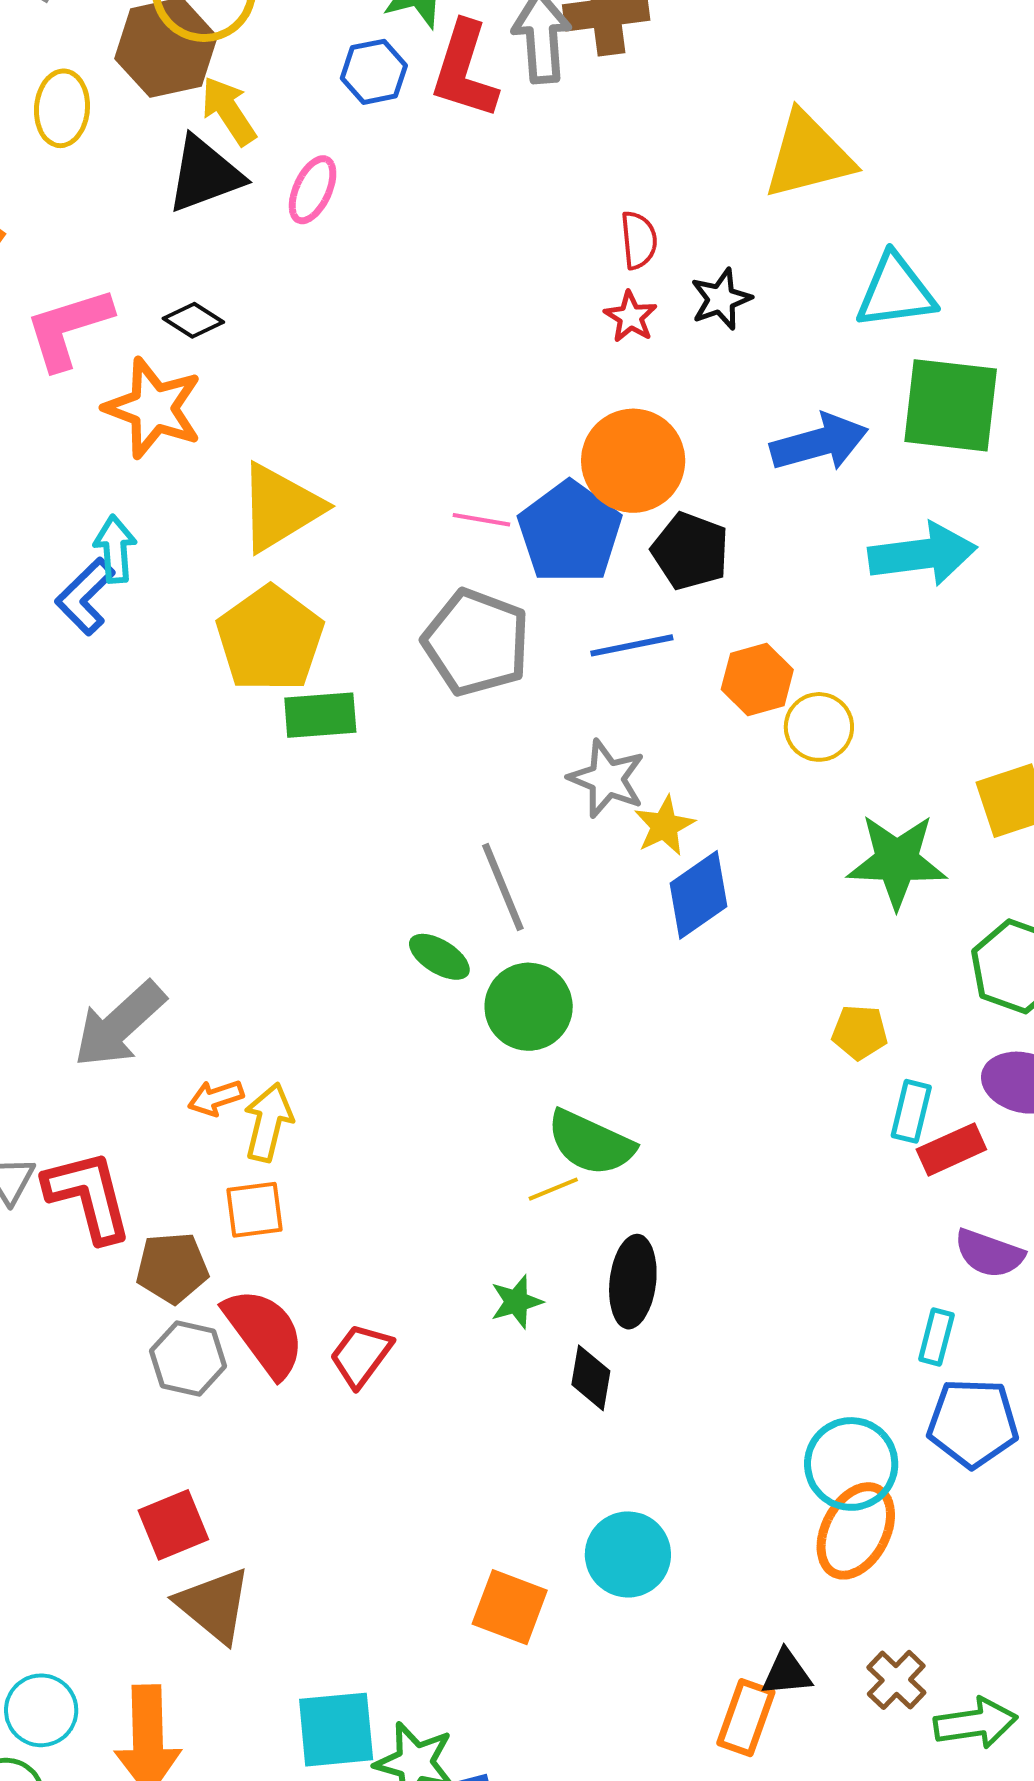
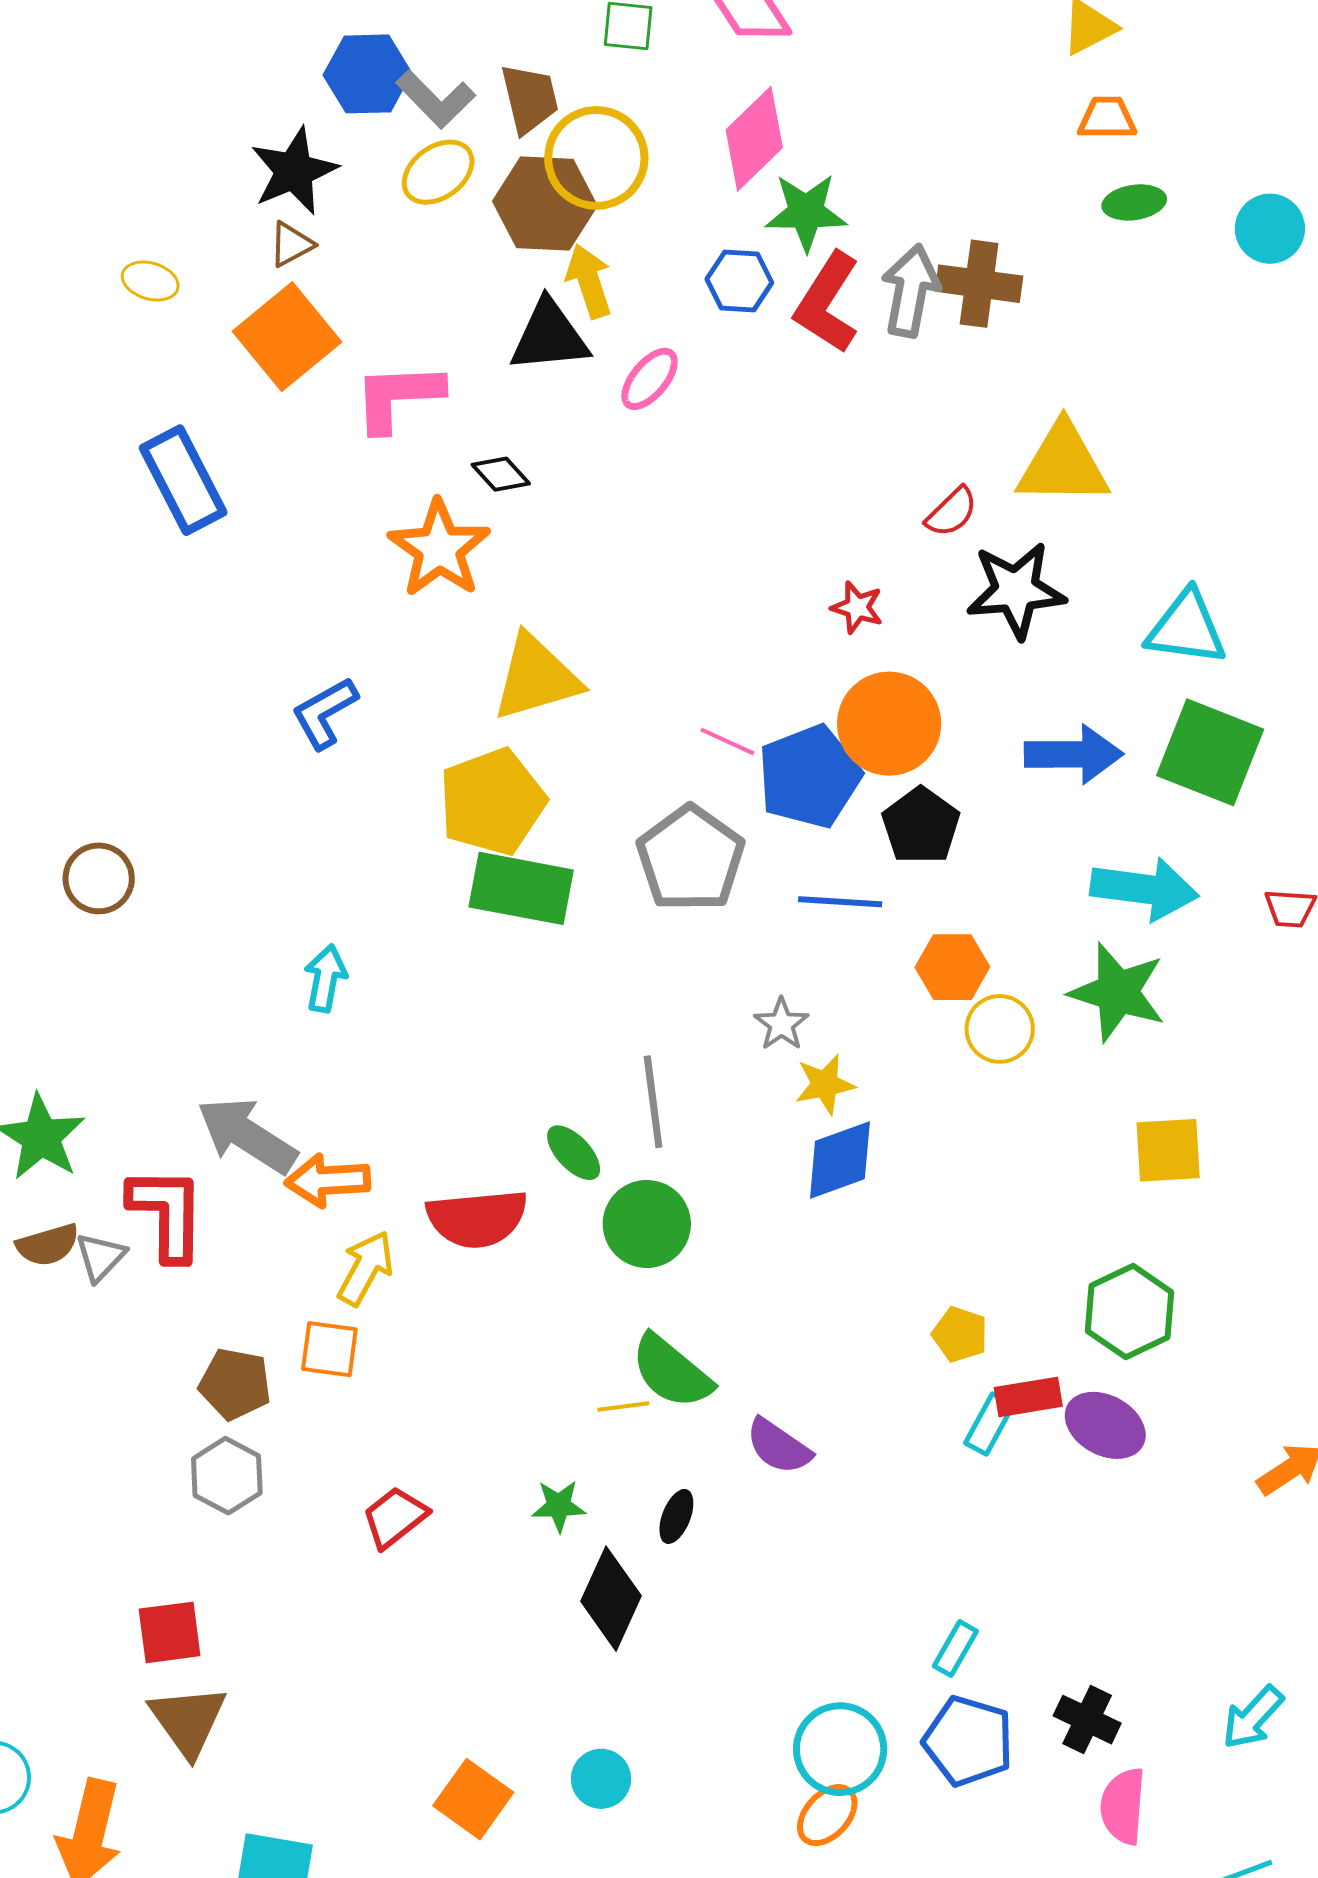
yellow ellipse: (62, 108) -> (438, 172), moved, turned 34
yellow triangle: (808, 156) -> (1063, 464), moved
red semicircle: (639, 240) -> (952, 512), turned 36
black star: (721, 299) -> (1016, 590), size x1.6
red star: (631, 317) -> (857, 607), moved, turned -30
pink L-shape: (68, 328) -> (398, 397), moved
cyan arrow: (115, 549) -> (325, 978), moved
green rectangle: (320, 715) -> (521, 888), size x1.4
gray star: (607, 779) -> (781, 1024), size x0.7
green star: (897, 861) -> (1118, 992), moved
gray arrow: (119, 1025) -> (247, 1135), turned 60
orange arrow: (216, 1098) -> (328, 1180), moved, size x1.5
red rectangle: (951, 1149) -> (1028, 1397), moved
red L-shape: (88, 1196) -> (167, 1213), moved
purple semicircle: (989, 1253) -> (779, 1446), moved
black ellipse: (633, 1282) -> (676, 1516), size x0.6
red semicircle: (264, 1332) -> (477, 1218), moved, turned 106
black diamond: (591, 1378) -> (611, 1599), size x1.5
orange ellipse: (856, 1531) -> (827, 1815), size x0.7
cyan circle: (628, 1554) -> (601, 1779), size x0.7

